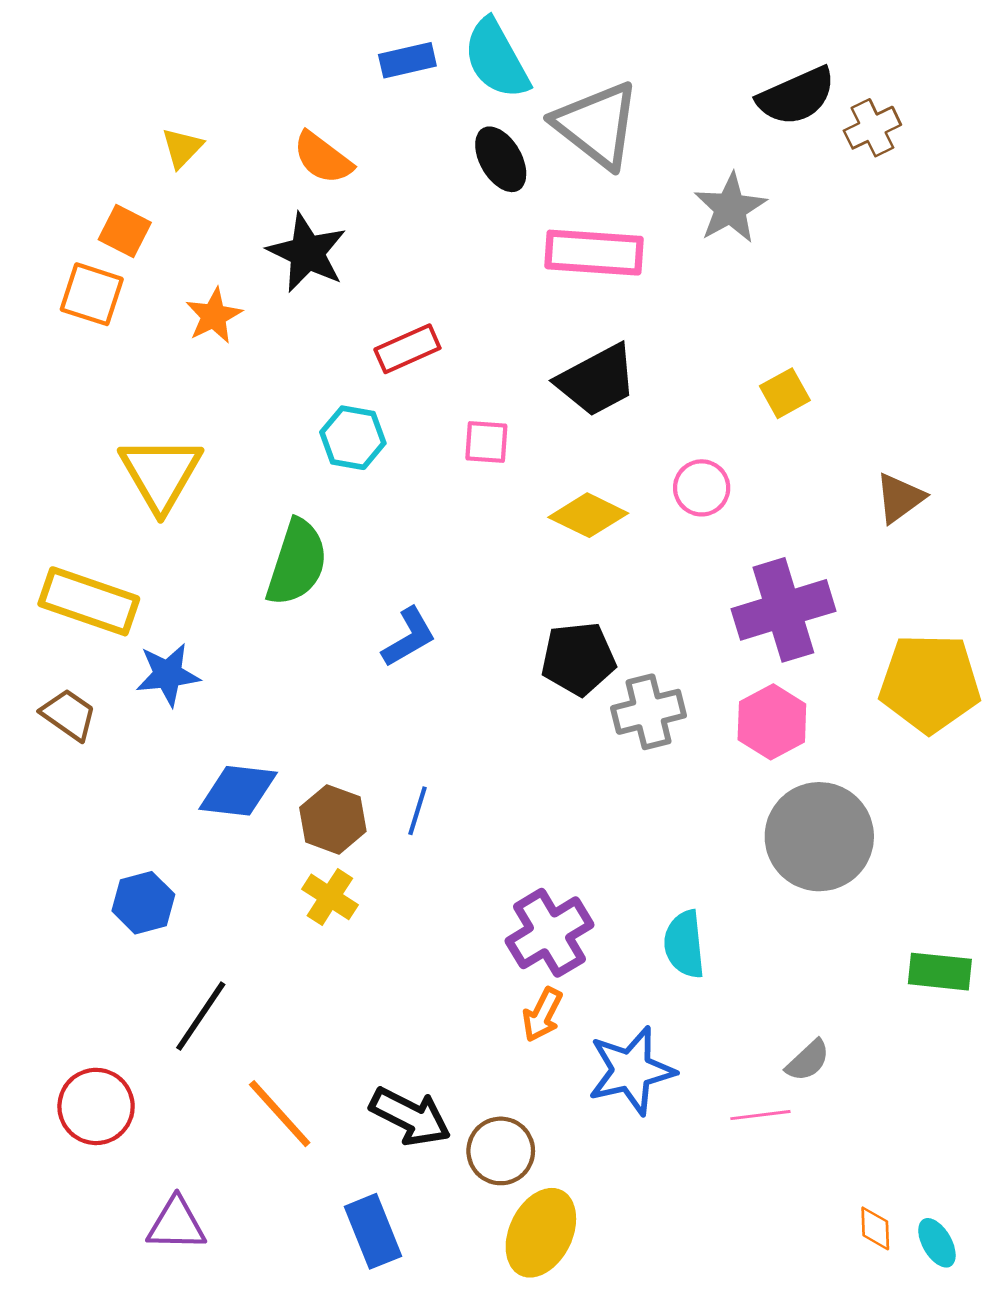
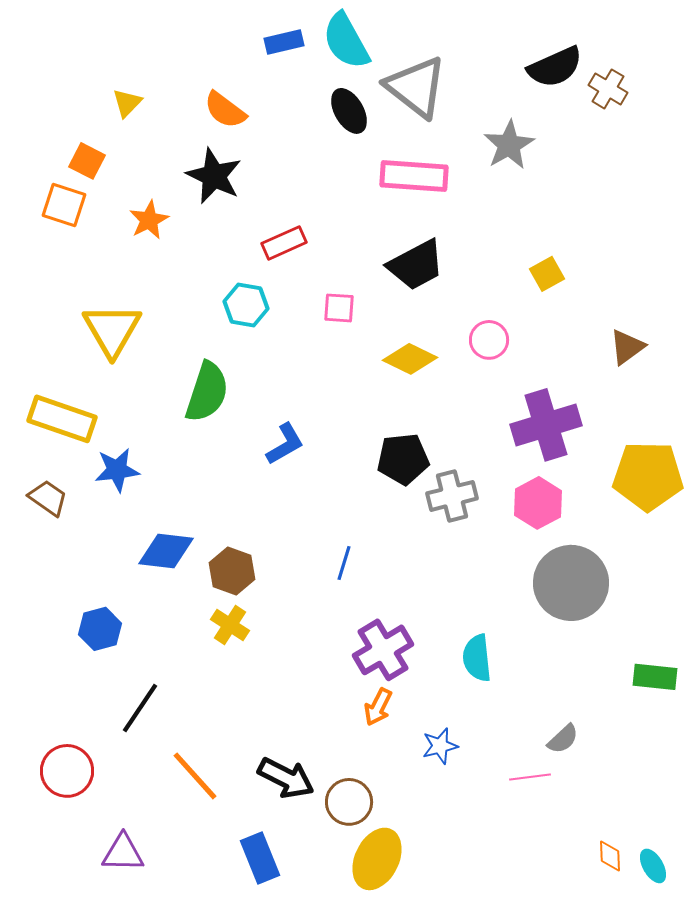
brown cross: (872, 128) -> (608, 89), turned -33
blue line: (417, 811) -> (344, 563), moved
blue star: (631, 1071) -> (440, 746), size x0.6

